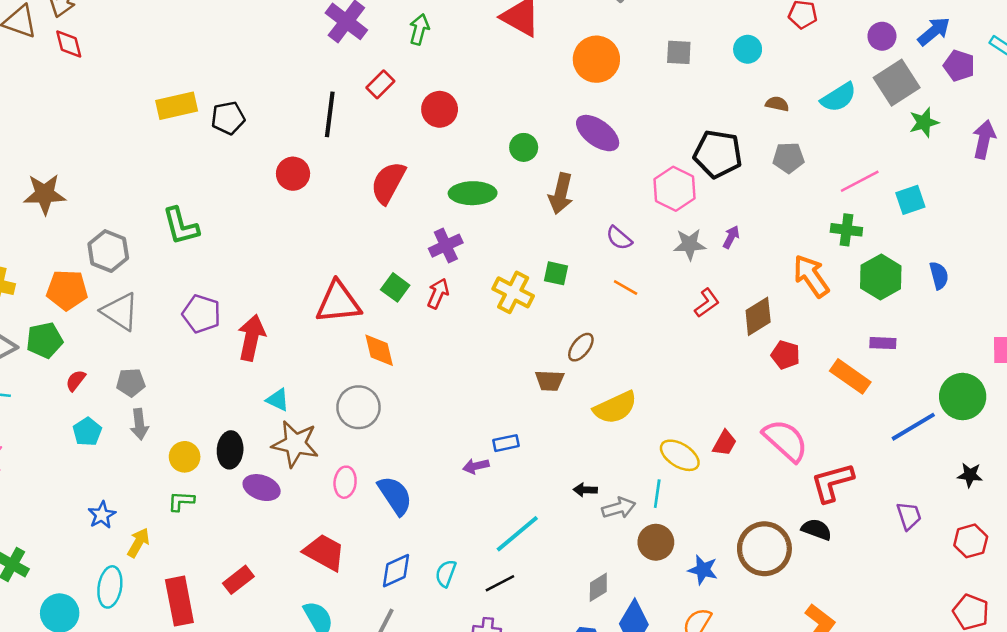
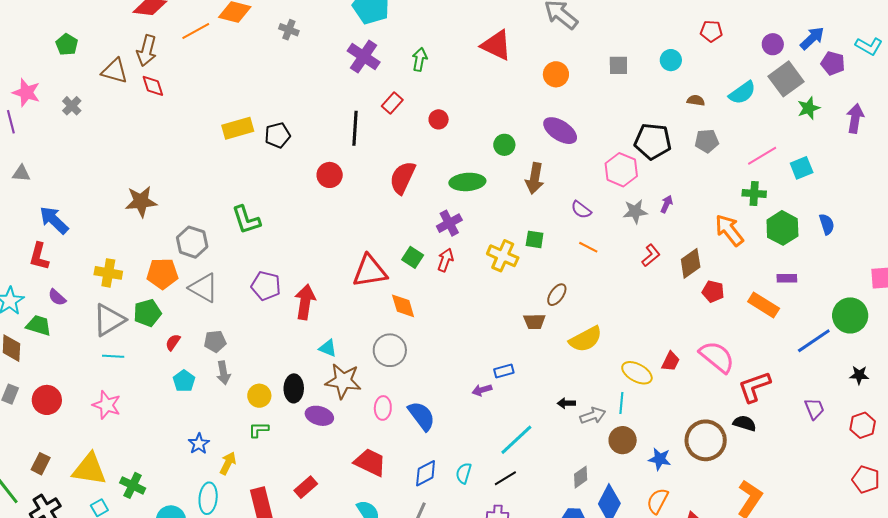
orange circle: (596, 59) -> (556, 74), size x0.7
red circle: (440, 109) -> (439, 119), size x0.7

